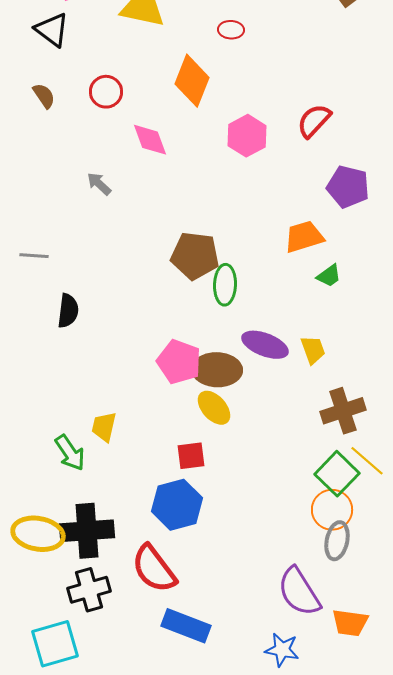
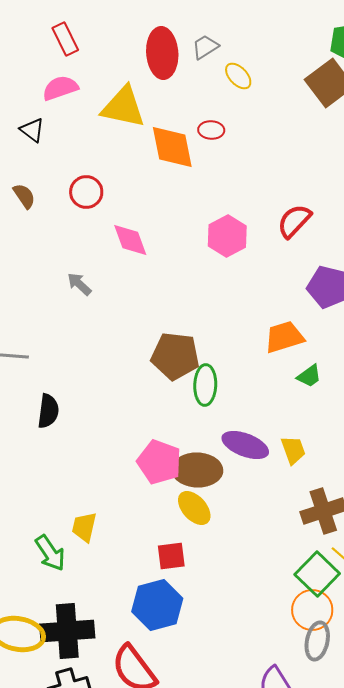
black triangle: (52, 30) -> (32, 130), size x0.7
orange diamond: (192, 81) -> (172, 147), moved, turned -33

